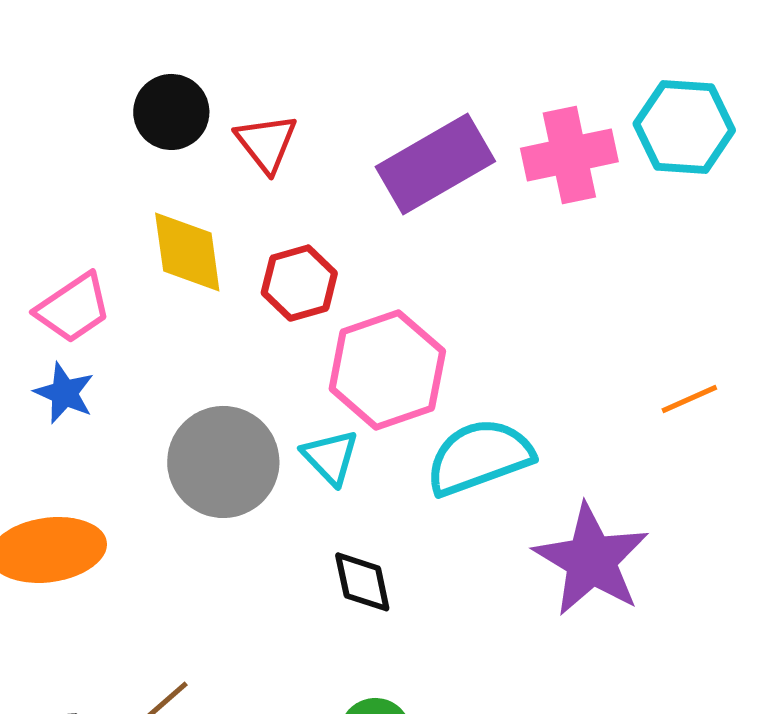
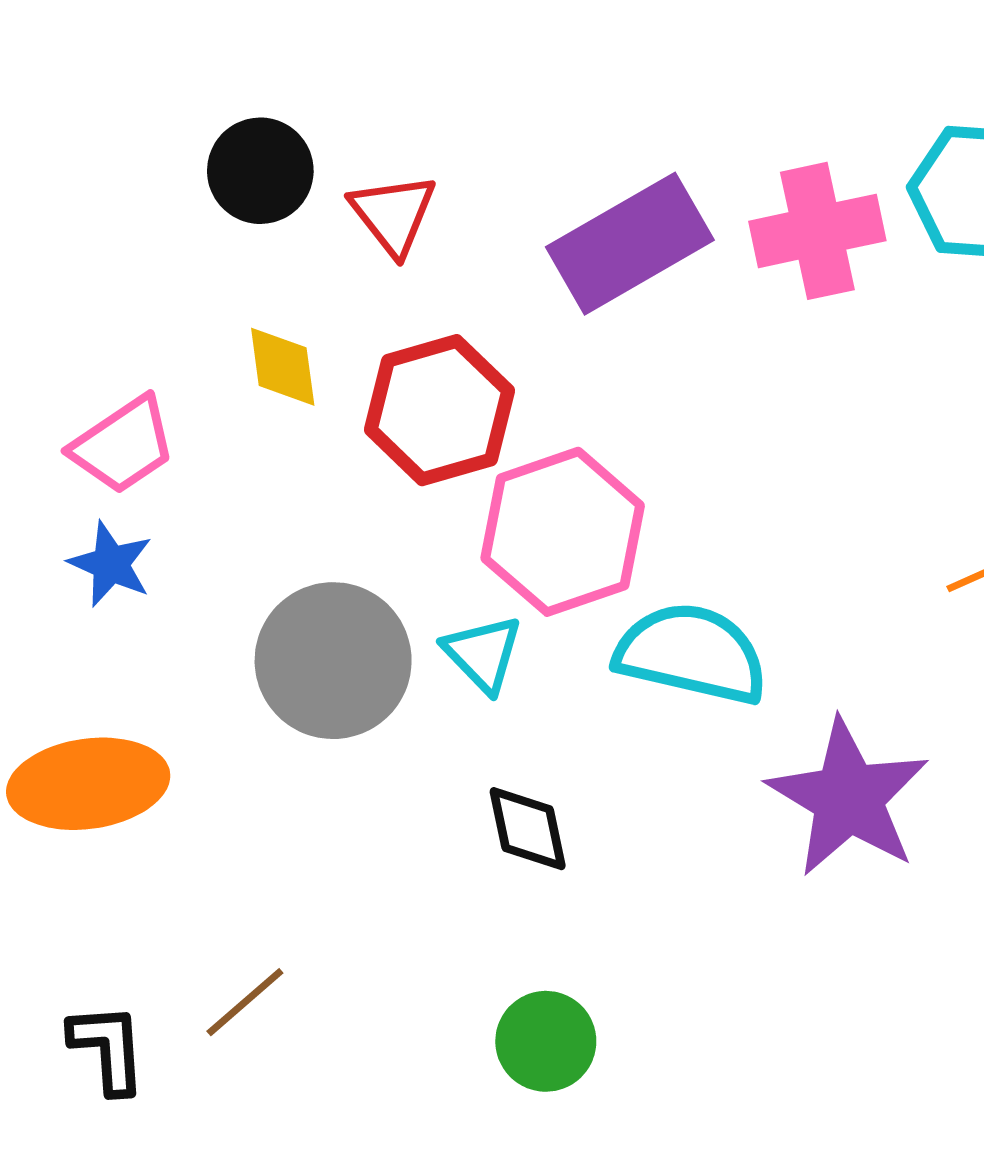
yellow diamond: (187, 252) -> (283, 367), size x0.7
red hexagon: (299, 283) -> (439, 410), size x1.4
cyan semicircle: (479, 457) -> (691, 654), turned 33

